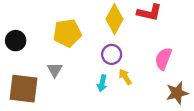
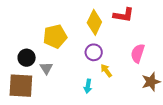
black circle: (16, 41) -> (27, 58), moved
cyan arrow: (102, 83) -> (88, 86), moved

